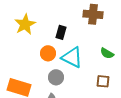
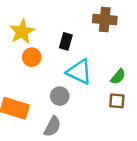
orange circle: (48, 53) -> (32, 57), moved
green semicircle: (107, 53) -> (118, 77), moved, turned -80

